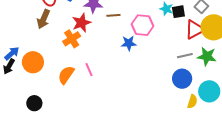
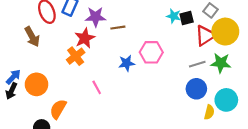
brown arrow: (43, 19) -> (32, 37), moved, turned -48
pink hexagon: (143, 25) -> (151, 52), moved
blue star: (129, 43) -> (127, 63), moved
orange semicircle: (66, 75) -> (58, 109), moved

